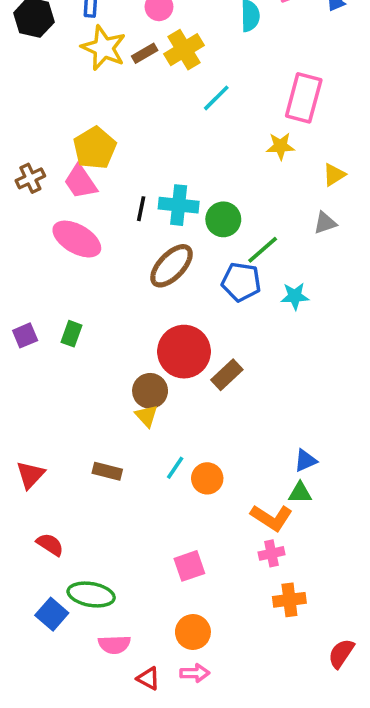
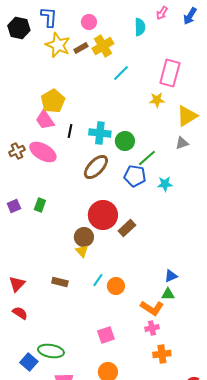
yellow triangle: (334, 175) -> (187, 116), size x1.6
brown cross: (30, 178) -> (17, 151), moved
black line: (141, 209) -> (70, 131), moved
red semicircle: (50, 544) -> (20, 313), moved

